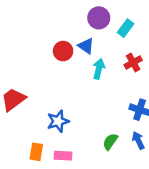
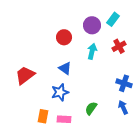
purple circle: (99, 18) -> (92, 25), moved
blue triangle: (86, 46) -> (65, 68), moved
green semicircle: (110, 142) -> (91, 108), moved

